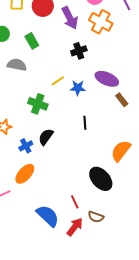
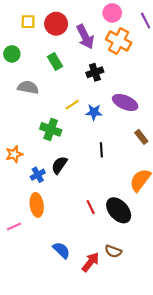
green rectangle: (32, 41) -> (55, 61), moved
brown rectangle: (122, 100) -> (141, 137), moved
orange ellipse: (25, 174) -> (37, 205), turned -50
red line: (75, 202) -> (91, 207), moved
blue semicircle: (48, 216) -> (61, 250), size x0.7

